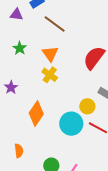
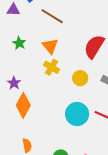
yellow circle: (87, 106) -> (80, 78), moved
orange diamond: (36, 113) -> (23, 105), moved

